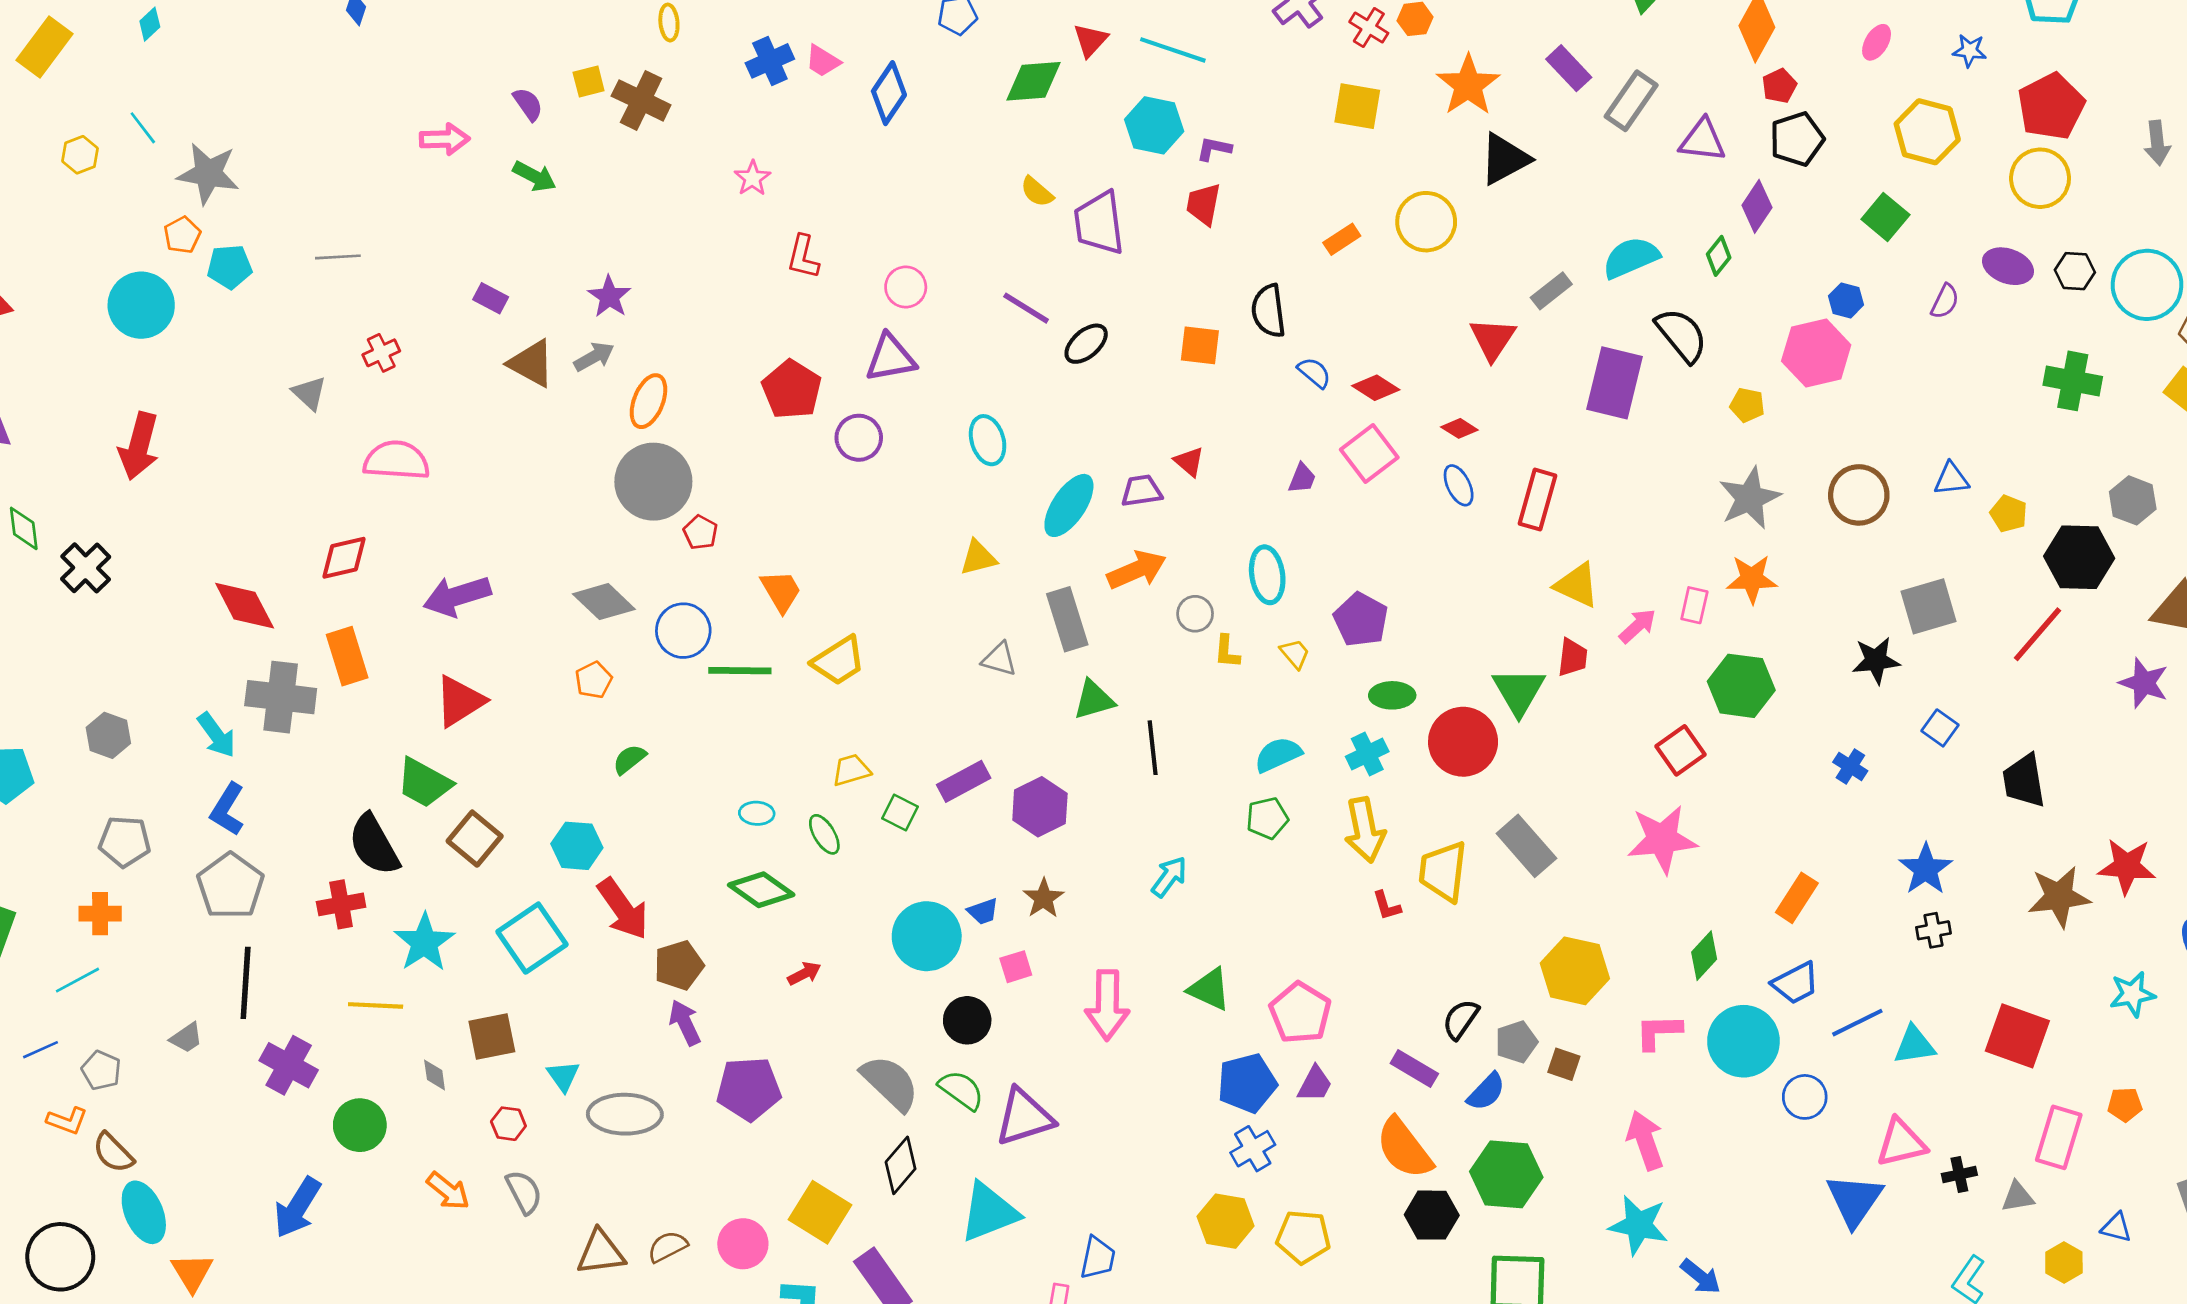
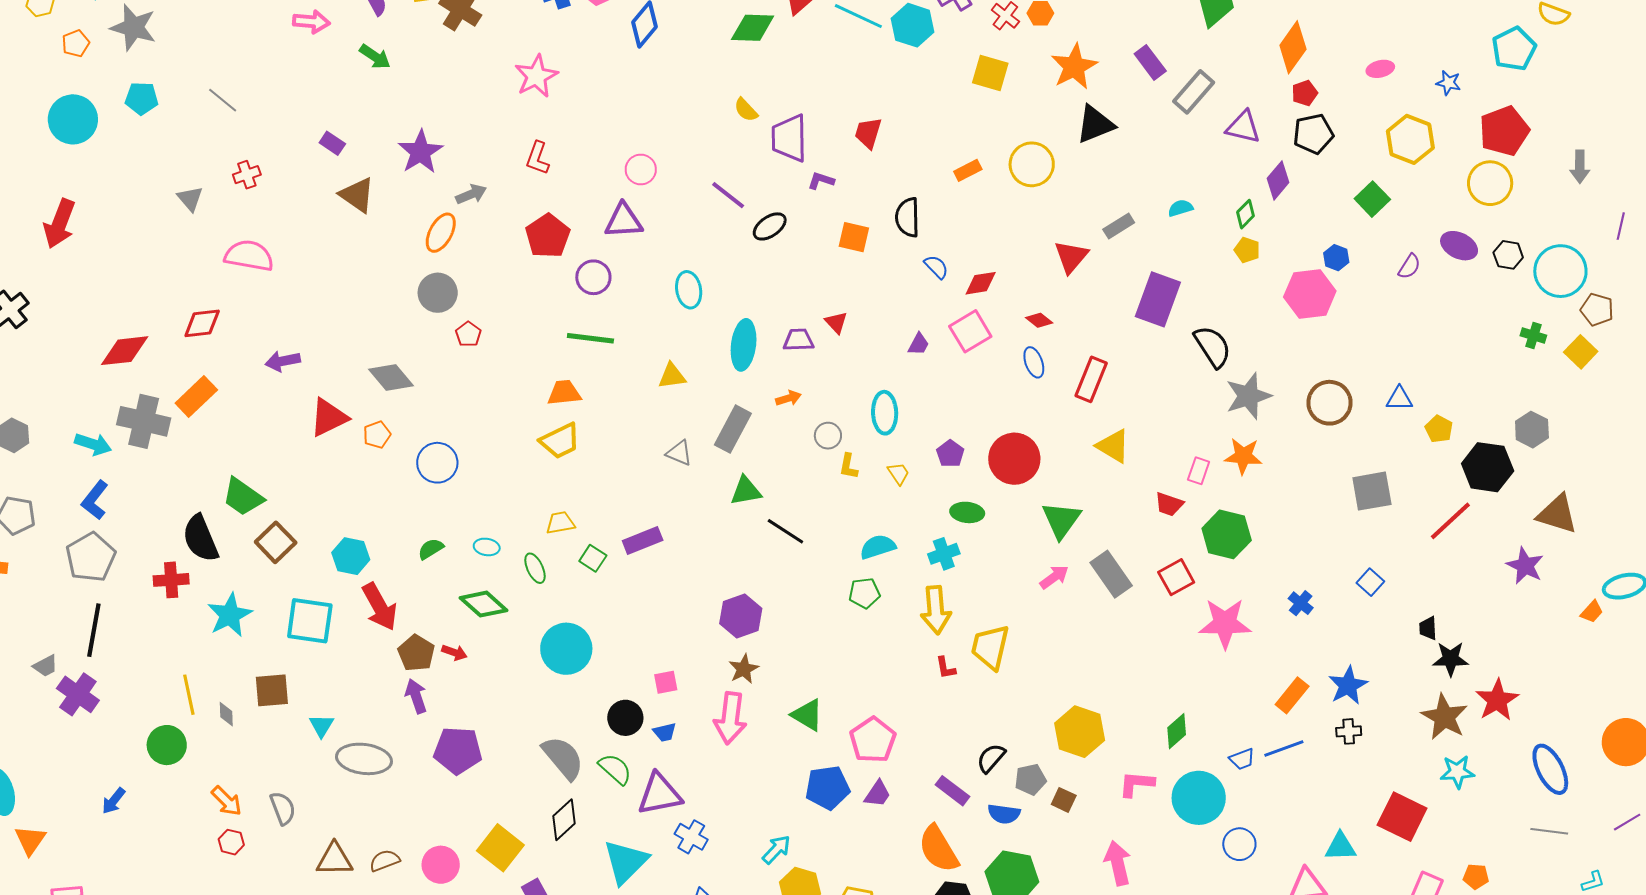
pink ellipse: (1877, 42) -> (1380, 69), turned 40
cyan hexagon: (1154, 125) -> (913, 25), moved
purple L-shape: (1214, 149) -> (821, 181), moved
pink star: (752, 178) -> (536, 76), size x1.6
orange pentagon: (182, 235) -> (76, 43), moved
gray line: (338, 257) -> (223, 100), turned 36
red L-shape: (803, 257) -> (538, 158), moved
cyan semicircle: (1631, 258) -> (1180, 208), size x0.6
purple star: (609, 297) -> (420, 152), size x1.4
black semicircle: (1681, 335) -> (1213, 347), moved
gray arrow: (594, 357) -> (471, 194), moved
green cross: (2073, 381) -> (1533, 335), moved, size x0.6
red diamond: (1376, 388) -> (981, 283), turned -48
yellow pentagon: (1747, 405) -> (1247, 250), moved
gray circle: (653, 482) -> (438, 293), size x0.7
cyan ellipse: (1069, 505) -> (744, 345), turned -33
orange arrow: (1137, 570) -> (788, 398), size x0.6
orange trapezoid: (781, 591) -> (564, 393), moved, turned -72
purple arrow: (457, 596) -> (283, 361), size x0.7
red diamond: (245, 606) -> (125, 351), turned -75
gray rectangle: (1067, 619) -> (733, 429), turned 39
purple pentagon: (1361, 620) -> (950, 454), size x0.7
pink arrow: (1638, 626) -> (1054, 577), moved
blue circle: (683, 631) -> (437, 463), moved
orange rectangle: (347, 656) -> (196, 397), turned 57
red trapezoid: (1573, 657) -> (1169, 504), moved, turned 96
black star: (1876, 660) -> (1451, 659), moved
green line: (740, 671) -> (590, 338), moved
red triangle: (460, 701) -> (329, 417), moved
cyan arrow: (217, 735) -> (93, 444), turned -42
red circle: (1463, 742) -> (1014, 459), moved
black line: (1153, 748) -> (785, 531), turned -57
green semicircle: (629, 759) -> (431, 549), moved
black trapezoid: (2024, 781) -> (1428, 628), size x0.6
purple hexagon: (1040, 807) -> (741, 616), moved
pink star: (1662, 839) -> (1225, 623), moved
gray rectangle: (1526, 846) -> (1111, 574), moved
red star: (2127, 866) -> (1497, 700), turned 30
cyan arrow: (1169, 877) -> (776, 849), moved
brown star: (2059, 897) -> (1444, 717), turned 30
brown star: (1044, 898) -> (744, 669), moved
orange rectangle: (1797, 898) -> (1292, 695), moved
blue trapezoid: (983, 911) -> (665, 732), moved
cyan circle: (927, 936) -> (566, 649), moved
cyan square: (532, 938) -> (310, 621), turned 36
brown pentagon: (679, 965) -> (416, 653), turned -30
red arrow: (804, 974) -> (454, 652), moved, turned 40
blue trapezoid: (1796, 983) -> (1242, 759), size x0.7
cyan star: (2132, 994) -> (1457, 772), moved
yellow line: (376, 1005) -> (189, 695), moved, turned 69
blue line: (1857, 1023) -> (1284, 748), moved
cyan triangle: (1914, 1045) -> (1340, 847), moved
purple cross: (289, 1065) -> (78, 694), moved
blue semicircle: (1486, 1092) -> (1004, 814), turned 48
red hexagon: (508, 1124) -> (231, 842), moved
blue cross: (1253, 1149) -> (691, 837), moved, turned -36
blue arrow: (297, 1208) -> (114, 801), size x0.6
cyan triangle: (989, 1212) -> (626, 862), turned -30

